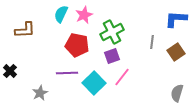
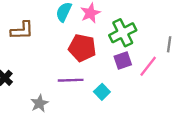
pink line: (122, 77) -> (148, 66), moved
cyan square: (94, 83) -> (102, 92), size x0.6

